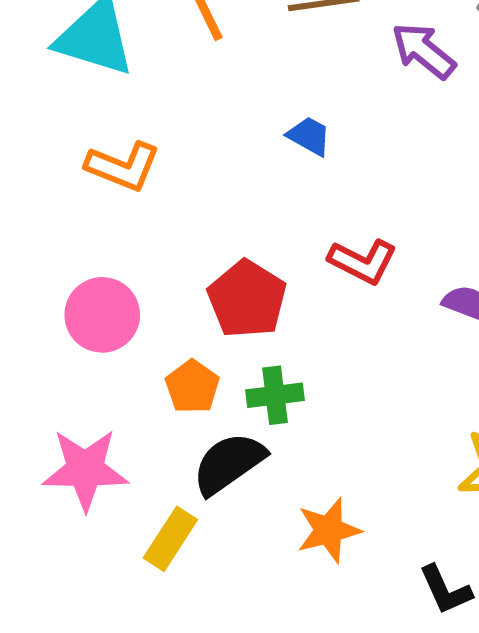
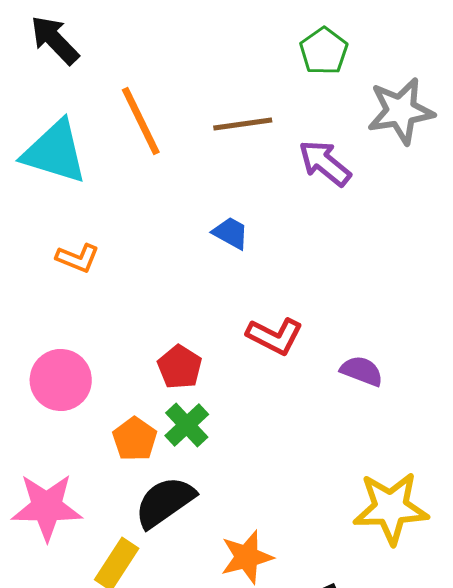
orange L-shape: (123, 166) -> (78, 258), size x0.7
red pentagon: (247, 299) -> (180, 367), size x0.7
green cross: (275, 395) -> (187, 425), moved, turned -36

